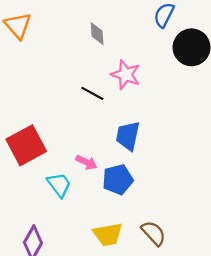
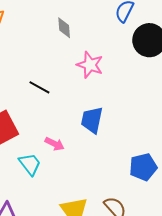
black line: (92, 93) -> (39, 87), moved
blue pentagon: (118, 180) -> (143, 167), moved

